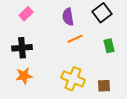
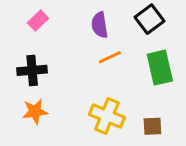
green rectangle: (109, 46) -> (160, 68), size x1.6

